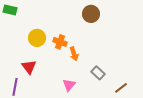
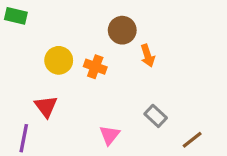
brown circle: (91, 14) -> (122, 30), moved
orange arrow: (74, 54) -> (148, 56), moved

